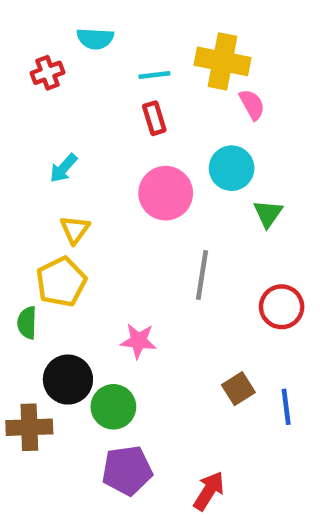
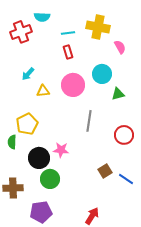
red cross: (48, 73) -> (21, 32), size x1.5
pink semicircle: (252, 105) -> (120, 47), moved
green triangle: (268, 214) -> (118, 94), turned 40
yellow triangle: (75, 230) -> (43, 91), moved, turned 48
black circle: (68, 380) -> (39, 158), moved
blue line: (286, 407) -> (126, 179), turned -49
purple pentagon: (127, 470) -> (41, 212), moved

